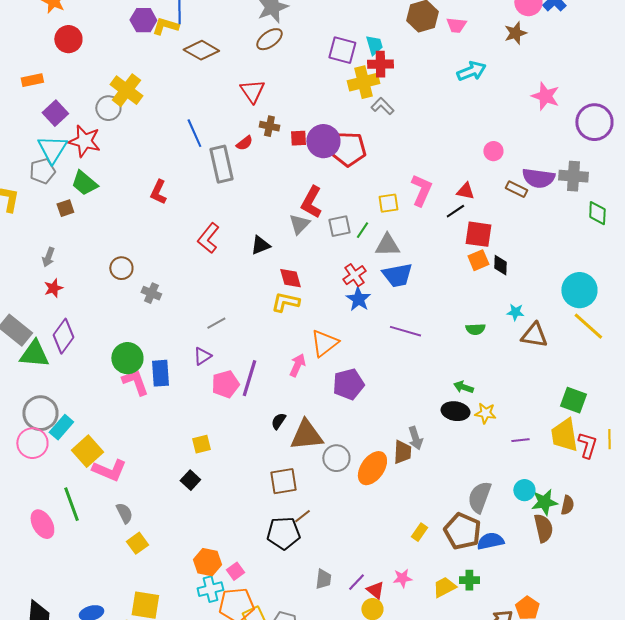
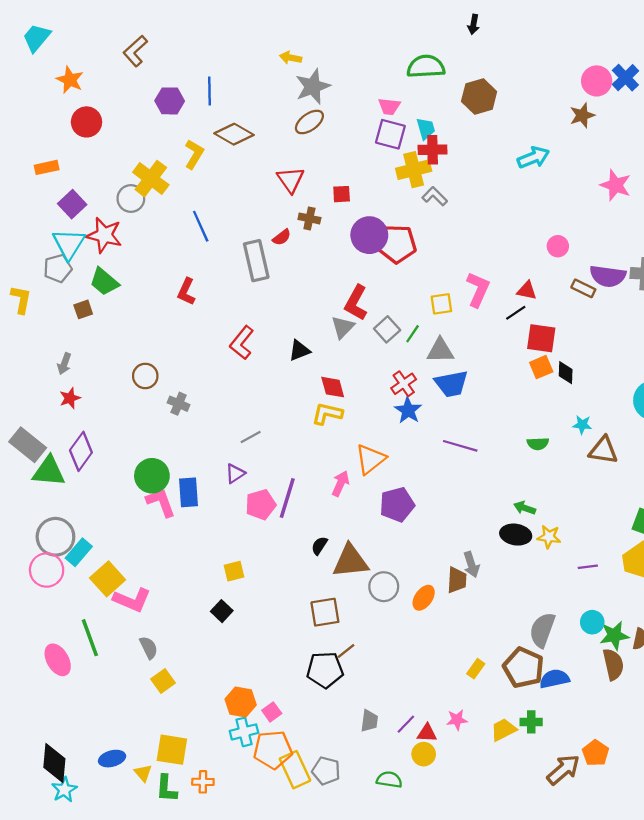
pink trapezoid: (456, 25) -> (389, 106), moved
yellow L-shape: (165, 26) -> (194, 154), moved, turned 104
blue line: (194, 133) -> (201, 226), moved
red square: (298, 138) -> (342, 194), moved
gray square: (339, 226) -> (387, 329), turned -30
orange ellipse: (372, 468) -> (424, 598), size x0.7
red triangle: (375, 590) -> (427, 733), turned -36

